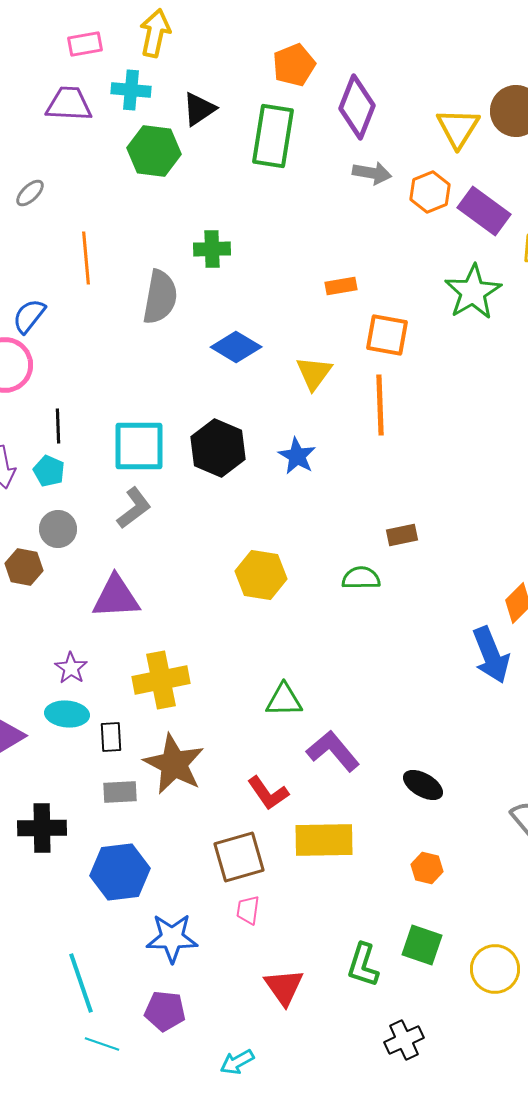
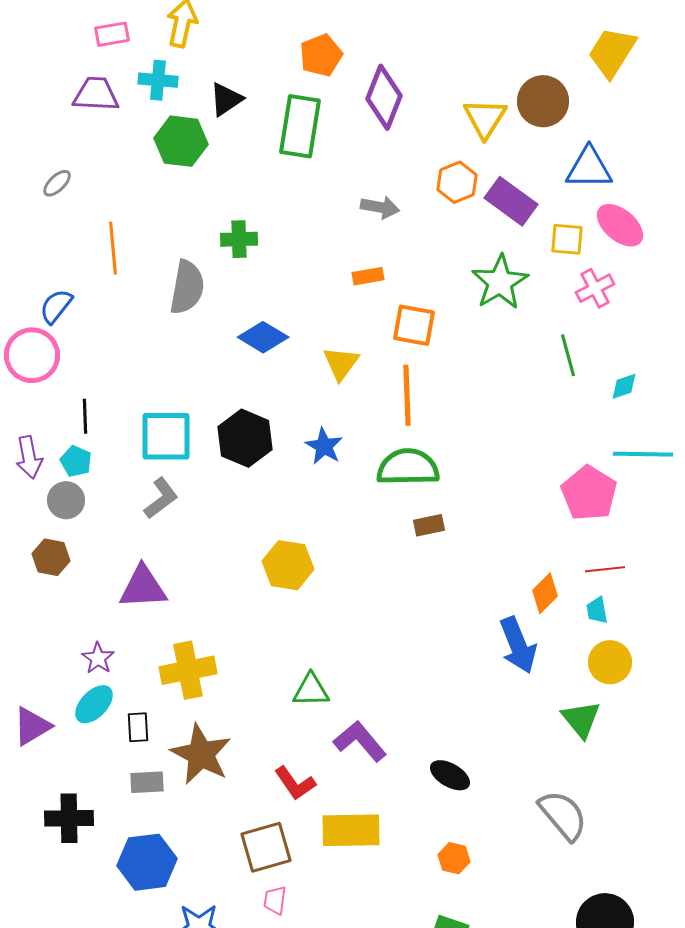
gray arrow: (372, 173) -> (380, 207), moved
gray circle: (58, 529) -> (66, 500), moved
green semicircle: (361, 578) -> (408, 467), moved, size x1.6
cyan ellipse: (67, 714) -> (94, 704), turned -51

